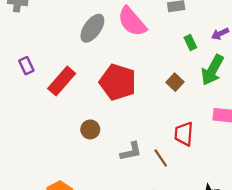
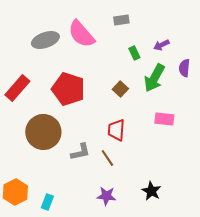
gray ellipse: (92, 28) -> (45, 40), turned 36
brown circle: (90, 129) -> (43, 132), size x2.0
red trapezoid: (184, 134) -> (116, 130), moved

